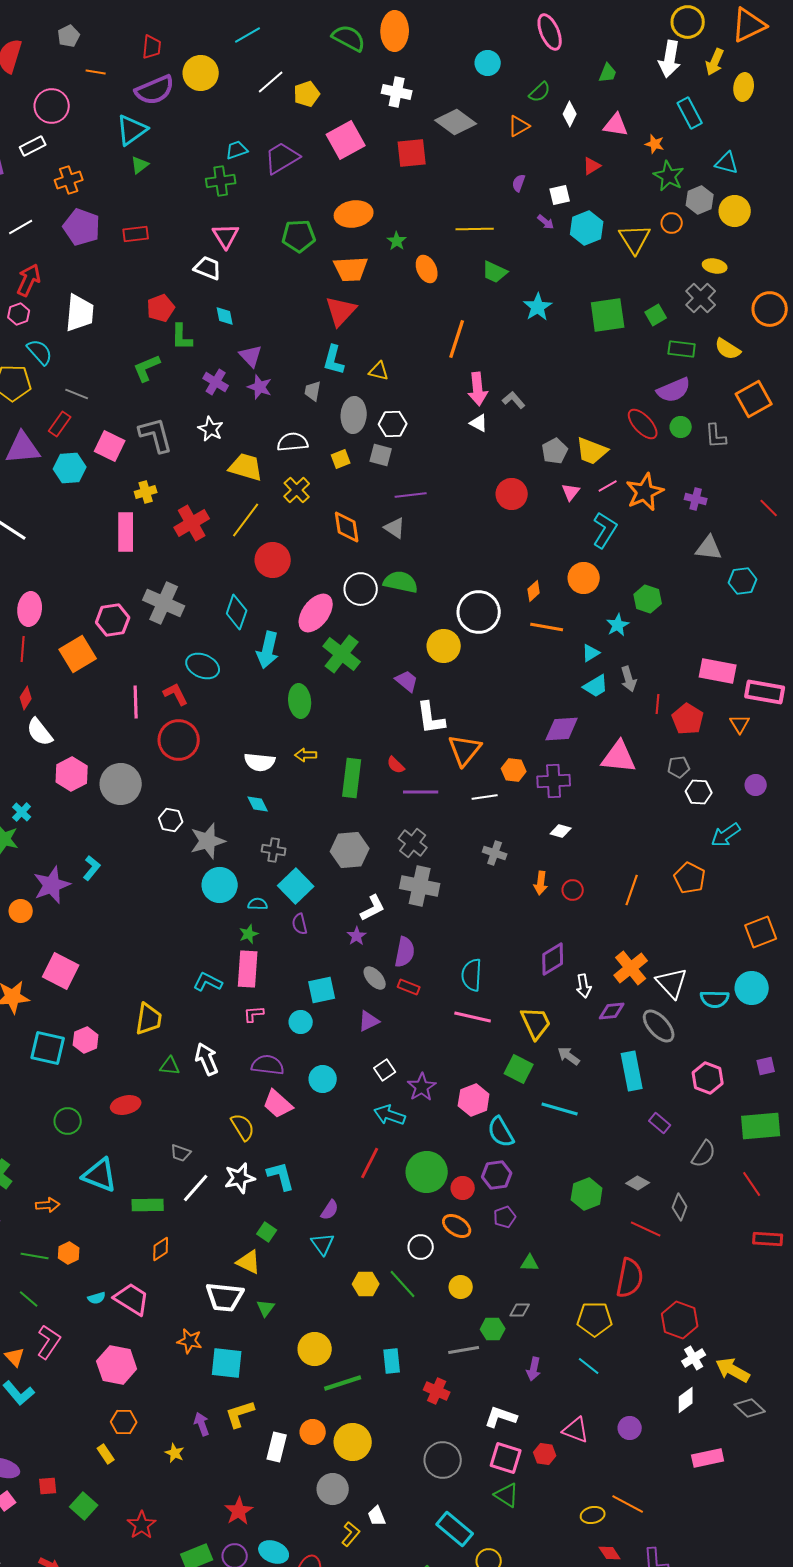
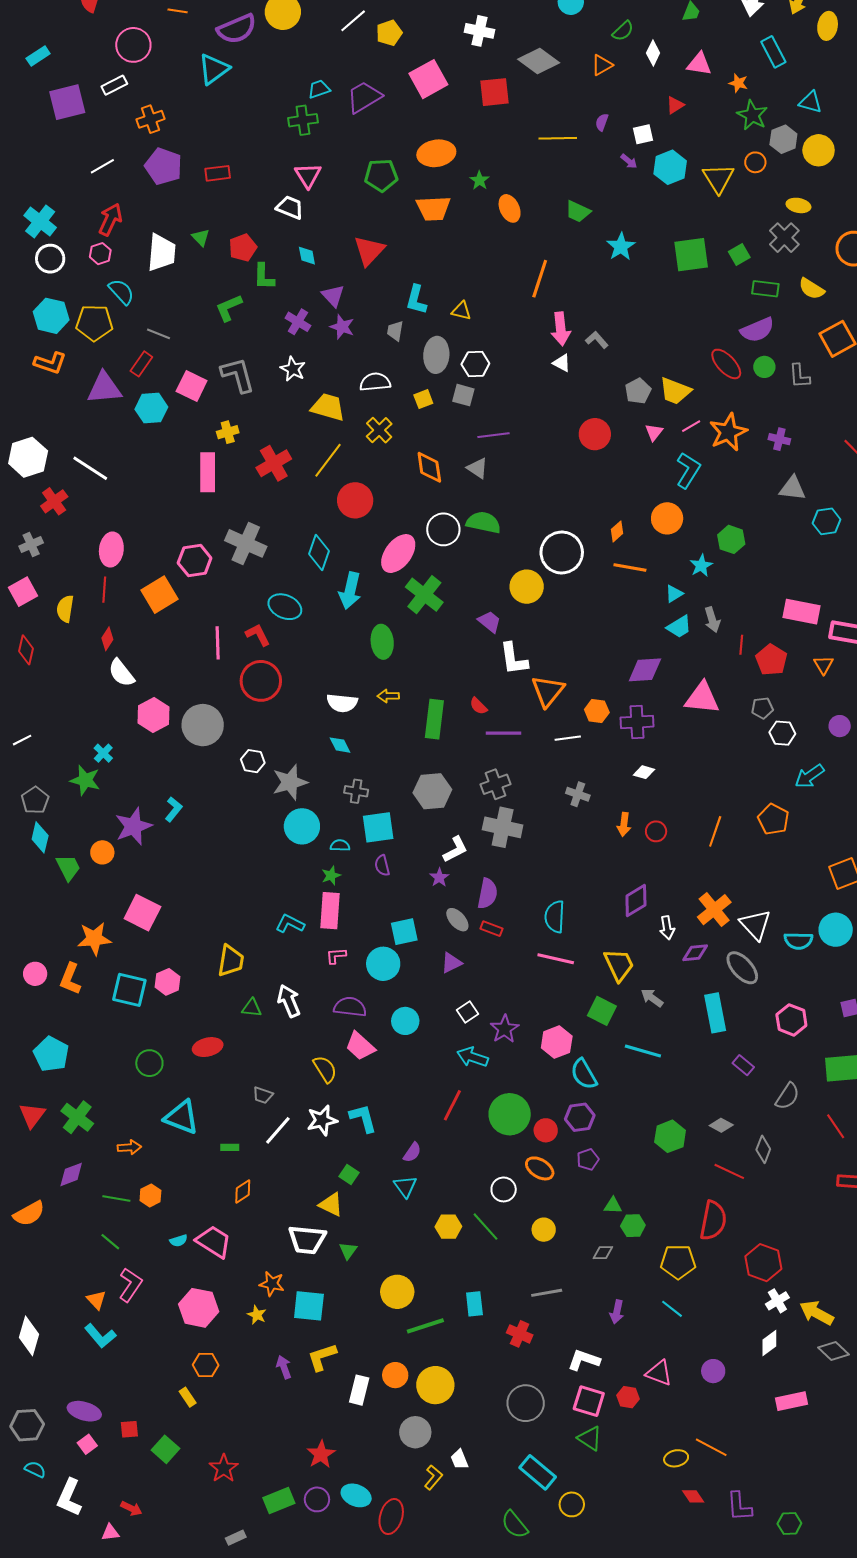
green triangle: (140, 165) -> (201, 238), moved, turned -36
yellow line: (475, 229) -> (558, 138), moved
red triangle: (341, 311) -> (369, 251), moved
gray cross: (413, 843) -> (496, 784), turned 32
cyan square: (296, 886) -> (378, 827), turned 36
cyan circle: (301, 1022) -> (383, 964), size x1.4
green rectangle: (148, 1205) -> (230, 1147), size x0.6
green hexagon: (493, 1329) -> (633, 1226), moved
yellow star: (175, 1453) -> (257, 1315), moved

